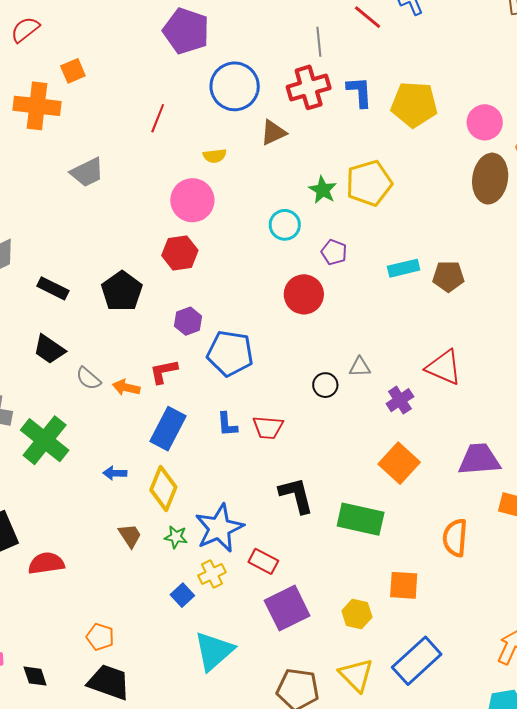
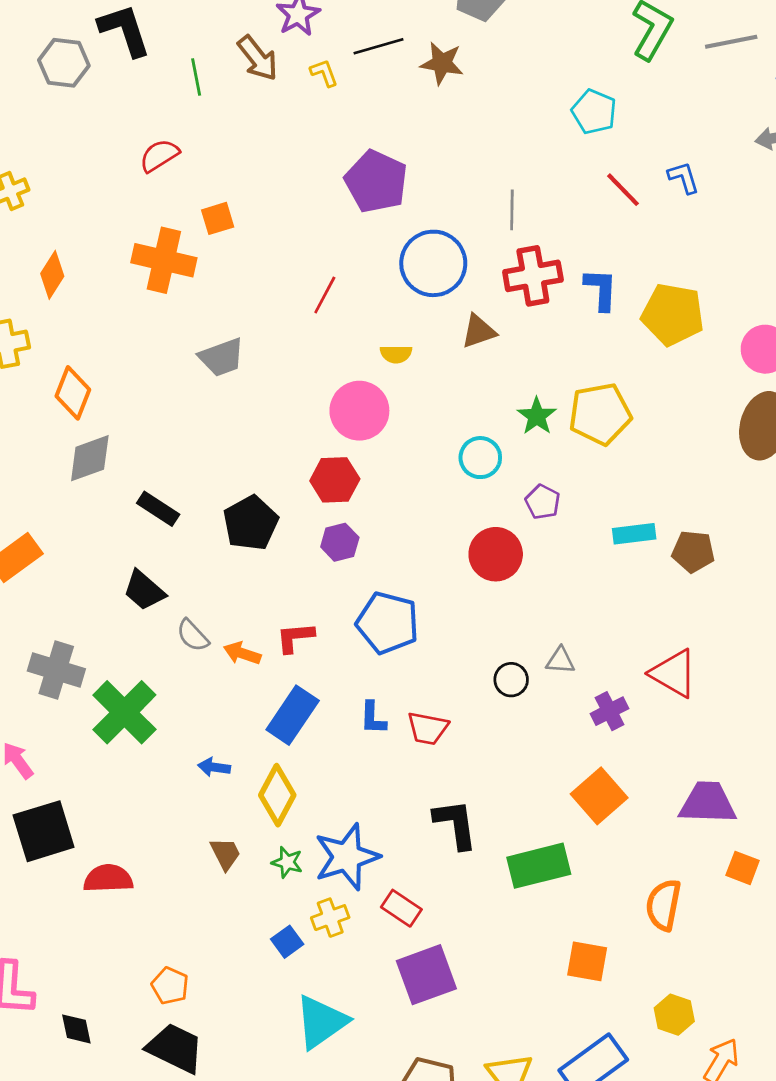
gray line: (319, 42) -> (512, 210), moved
purple hexagon: (188, 321) -> (340, 542), moved
green rectangle: (361, 519) -> (539, 866), turned -33
yellow hexagon: (357, 614) -> (674, 1015), moved

